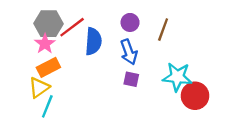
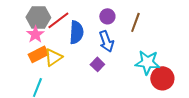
purple square: (131, 79) -> (97, 64), moved, turned 32
yellow triangle: (39, 87) -> (53, 57), moved

